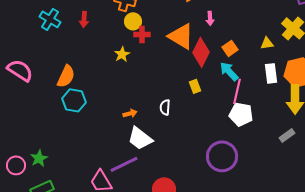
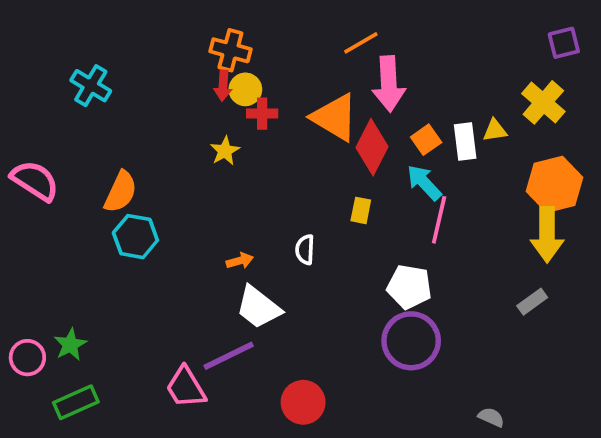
pink arrow: (210, 18) -> (389, 84), size x2.0
red arrow: (84, 19) -> (223, 86), moved
white rectangle: (271, 73) -> (465, 142), moved
yellow rectangle: (195, 86) -> (361, 210), turned 32
white pentagon: (241, 114) -> (409, 287), moved

